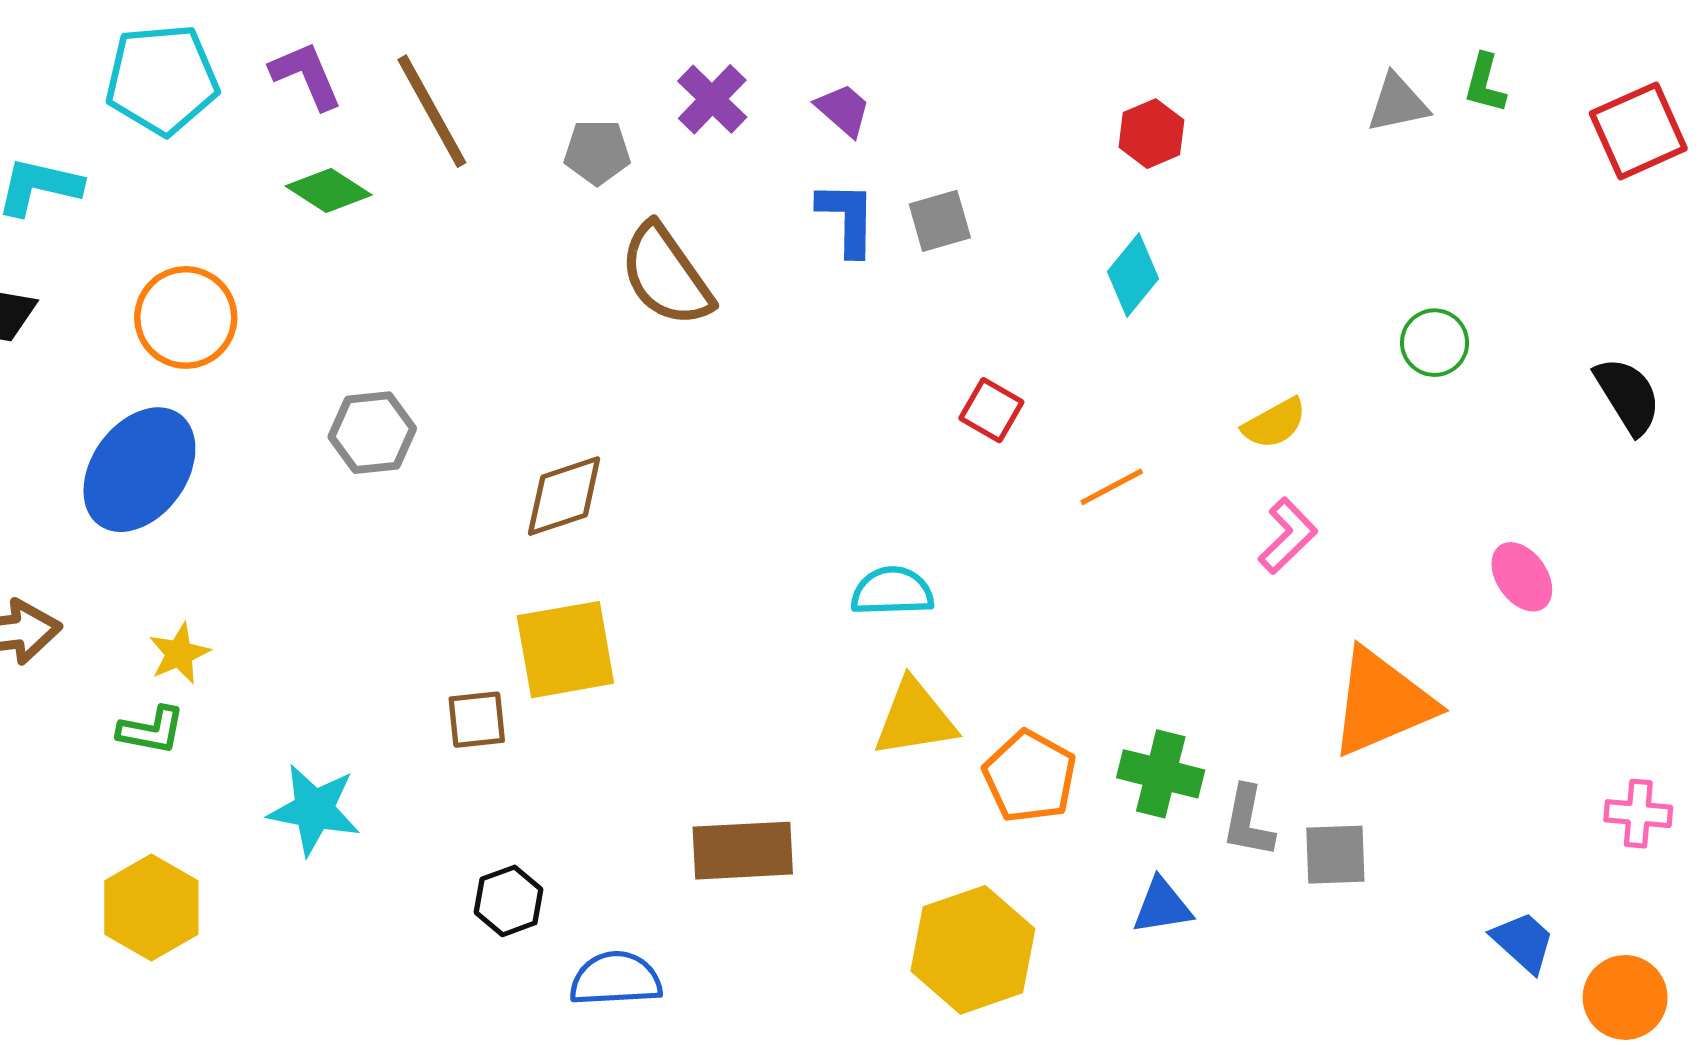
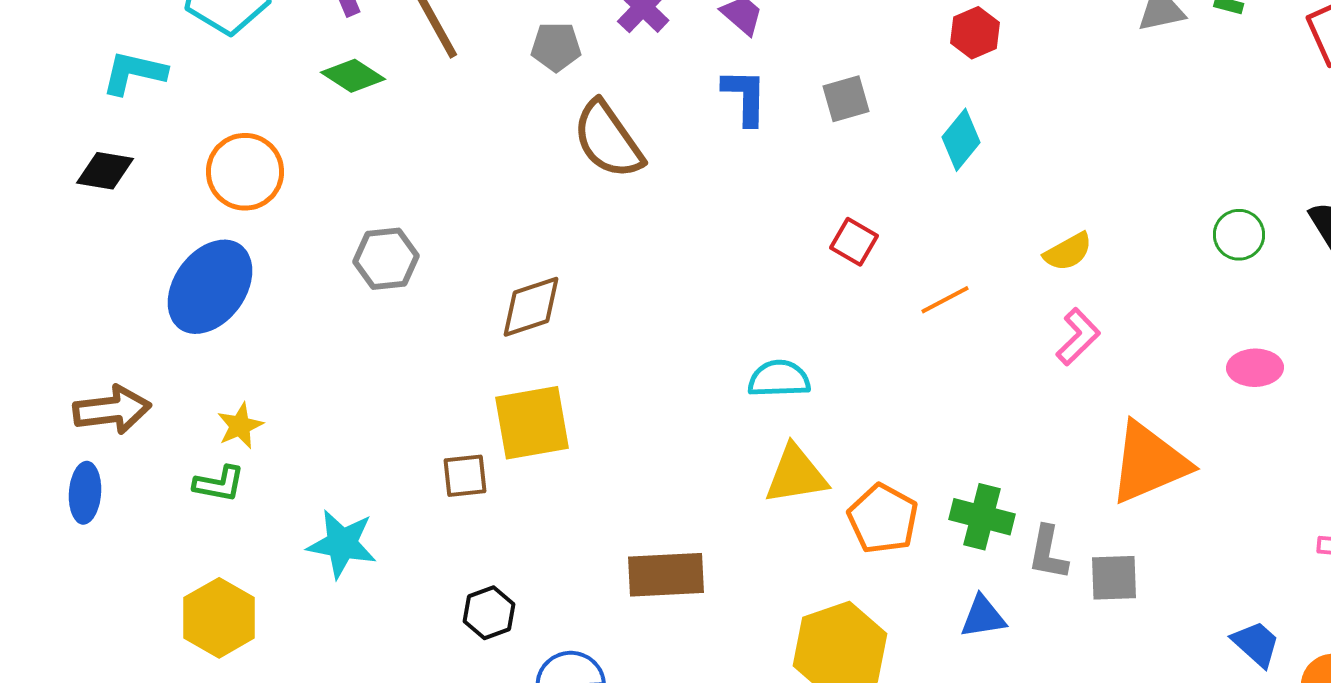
gray square: (940, 221) -> (846, 99), moved
green circle: (1435, 343) -> (1239, 235), moved
pink ellipse: (1522, 577) -> (1255, 368), turned -56

